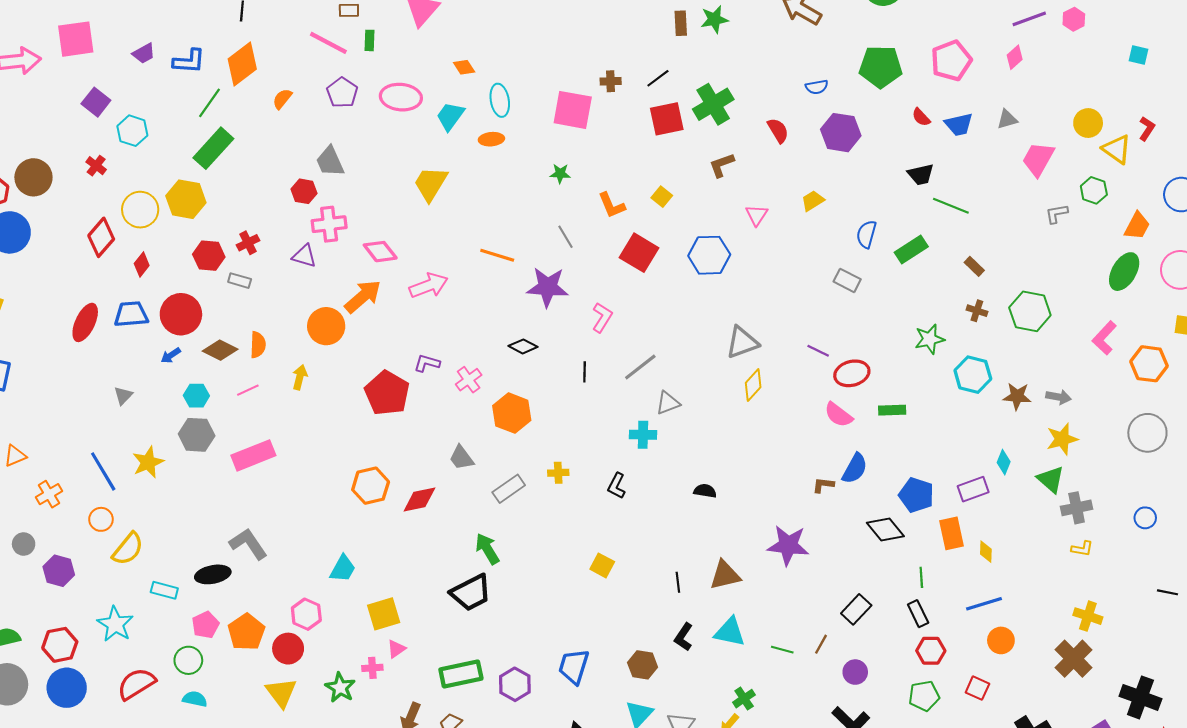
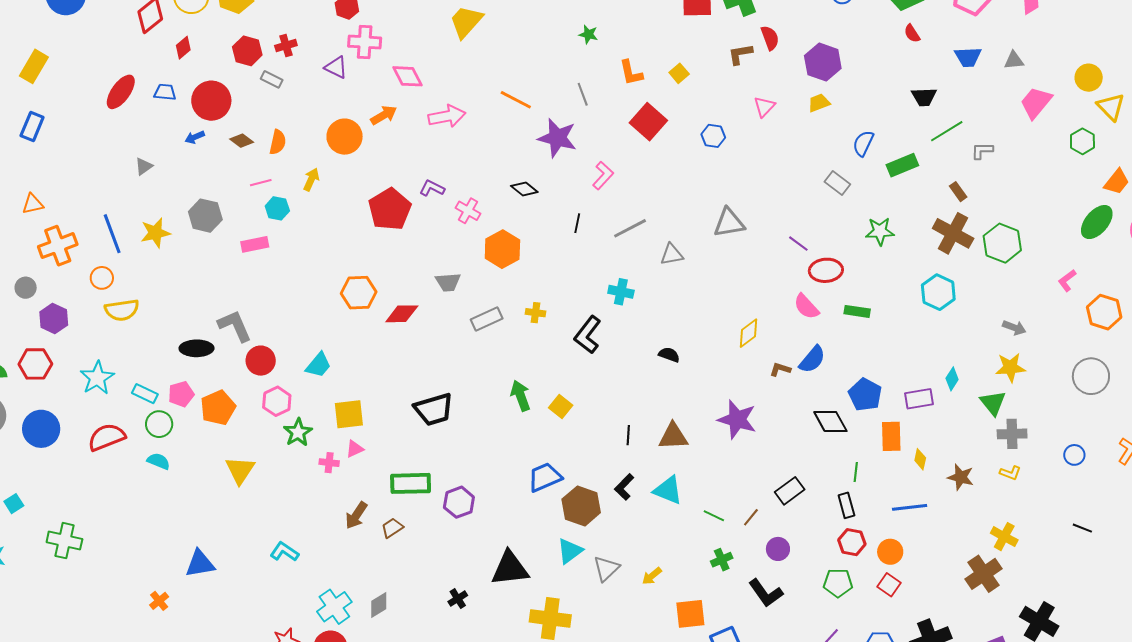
red semicircle: (921, 117) -> (912, 33), moved
red semicircle: (778, 131) -> (770, 38), moved
purple hexagon: (841, 133) -> (823, 62), moved
green line: (951, 206) -> (947, 131), turned -64
gray L-shape: (1057, 214) -> (982, 151), moved
blue hexagon: (709, 255) -> (713, 136), size x0.6
orange arrow: (363, 297) -> (384, 115), size x0.7
brown cross: (977, 311) -> (953, 233), size x2.0
blue trapezoid: (131, 314) -> (165, 92), size x0.7
pink L-shape: (1104, 338) -> (1067, 280), size x0.7
green star: (930, 339) -> (880, 231), moved
brown diamond: (220, 350) -> (242, 141), size x0.7
pink cross: (469, 380) -> (468, 211), turned -35
yellow diamond: (753, 385) -> (749, 333), moved
cyan hexagon: (196, 396) -> (277, 208), moved
brown star: (1017, 396) -> (961, 477), moved
gray triangle: (668, 403) -> (672, 254), moved
pink rectangle: (253, 455) -> (255, 244), size x0.7
gray trapezoid: (461, 458) -> (448, 282), turned -68
black L-shape: (617, 486) -> (588, 335), size x1.5
orange cross: (49, 494) -> (58, 246), size x1.5
yellow semicircle: (128, 549) -> (122, 310), turned 32
green arrow: (487, 549) -> (520, 396), moved
cyan rectangle: (164, 590) -> (145, 394), moved
orange circle: (1001, 640) -> (890, 552), moved
red hexagon: (60, 645) -> (35, 364), moved
red circle: (288, 649) -> (261, 361), moved
brown hexagon: (643, 665) -> (581, 506), size x1.4
blue trapezoid: (574, 666) -> (545, 477), moved, turned 39
green star: (340, 688) -> (298, 432), moved
green cross: (744, 699) -> (722, 560), moved

